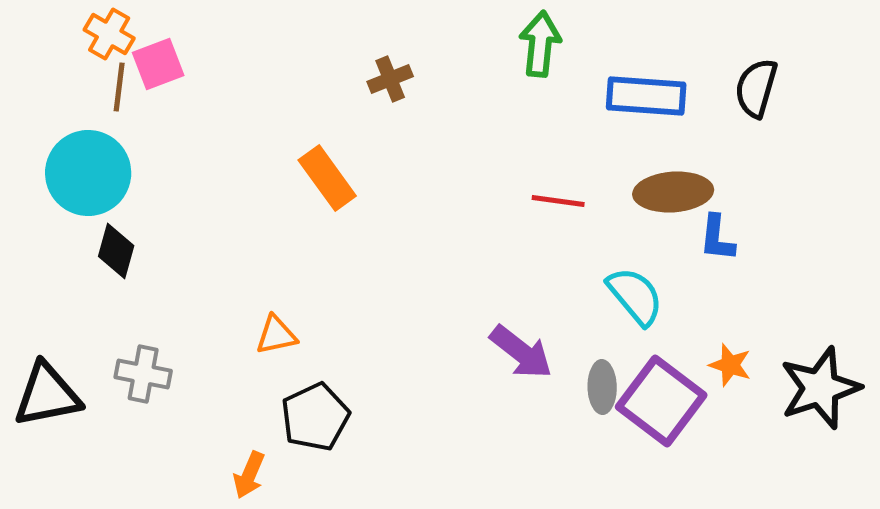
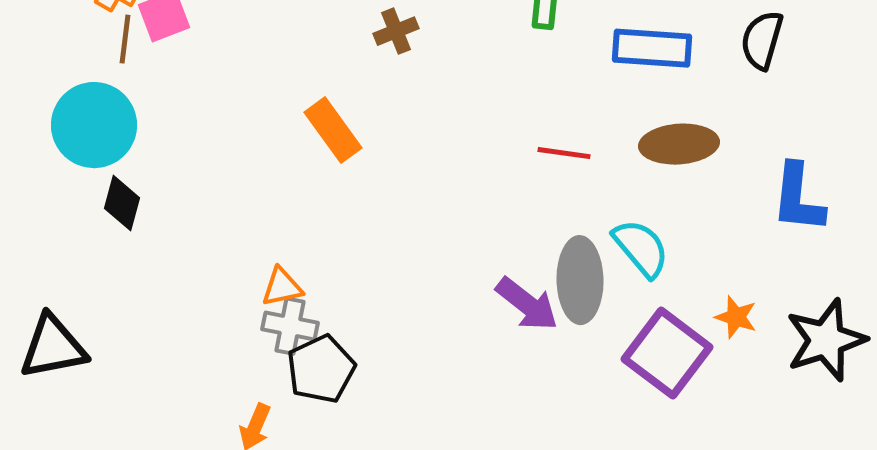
blue L-shape: (717, 238) -> (798, 198), moved, size x1.5
gray cross: (143, 374) -> (290, 326), moved
gray ellipse: (602, 387) -> (580, 280), moved, size x1.6

